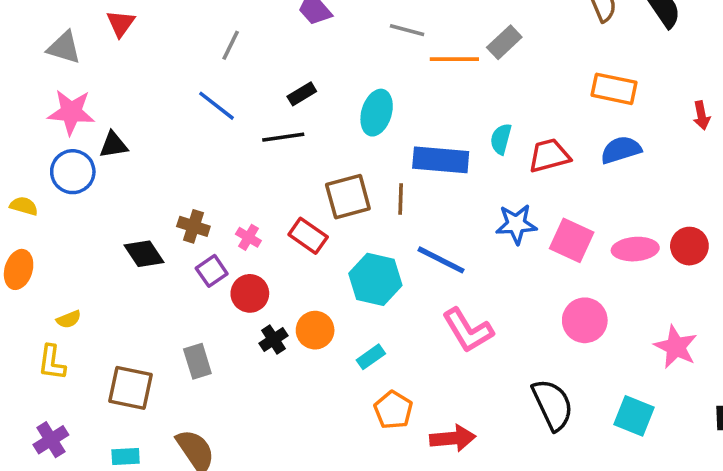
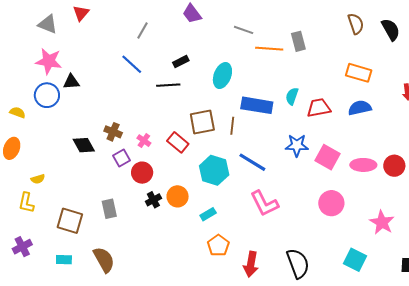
gray rectangle: (504, 42) -> (298, 41), turned -66
black semicircle: (553, 405) -> (298, 263), moved
red arrow: (453, 438) -> (251, 264), turned 100

